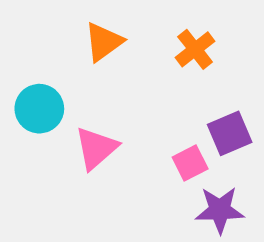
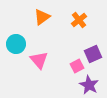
pink triangle: (96, 148) -> (39, 60), turned -30
purple star: (220, 210) -> (89, 85), turned 30

